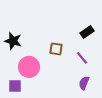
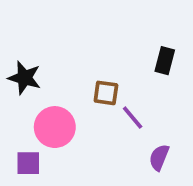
black rectangle: (87, 32) -> (165, 61), turned -40
purple line: (82, 58) -> (133, 118), moved

